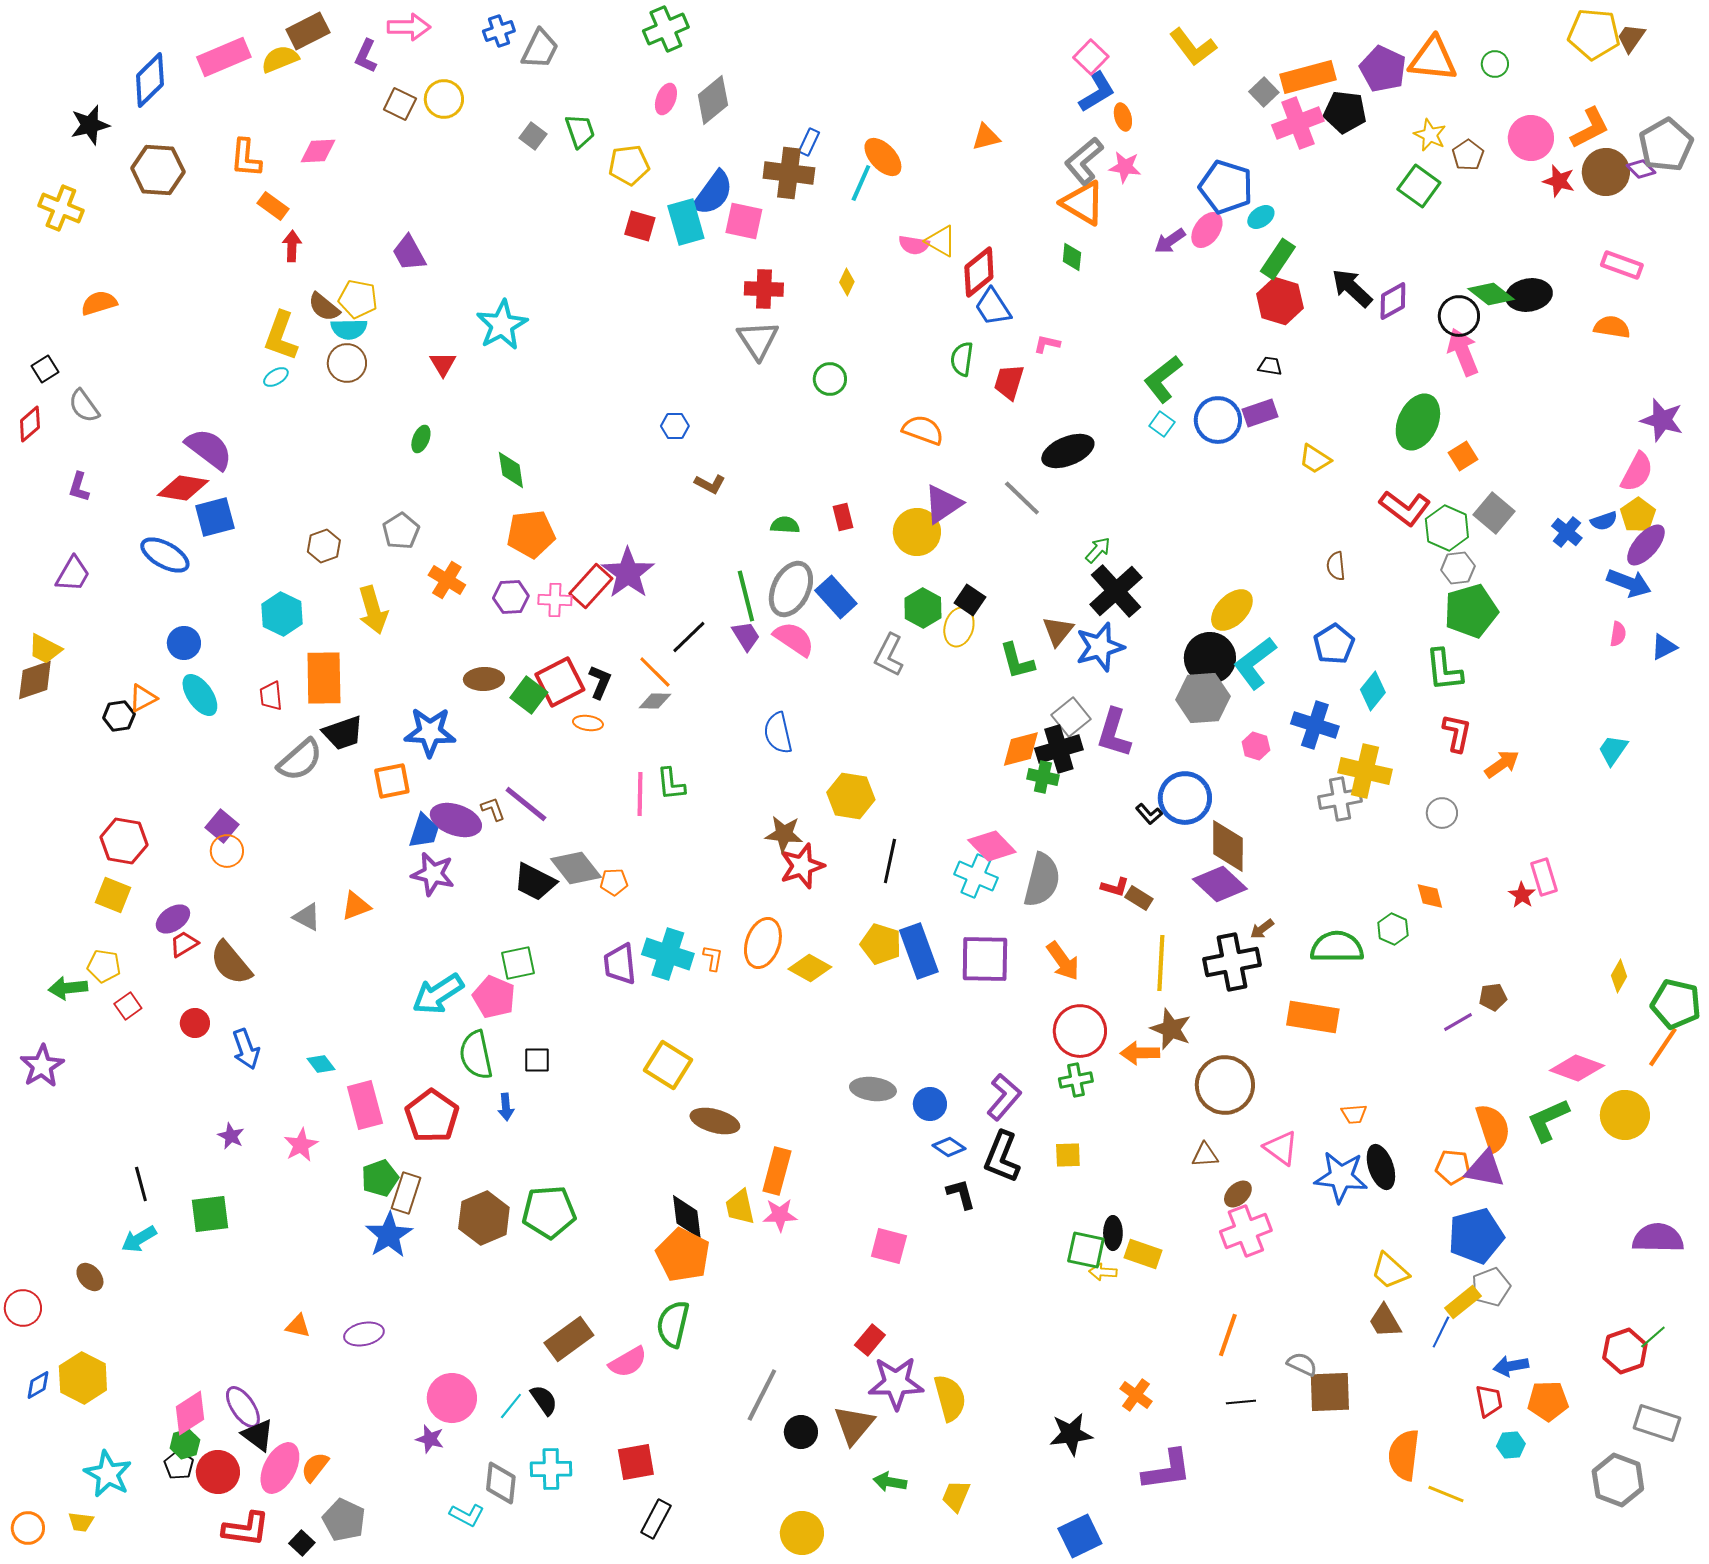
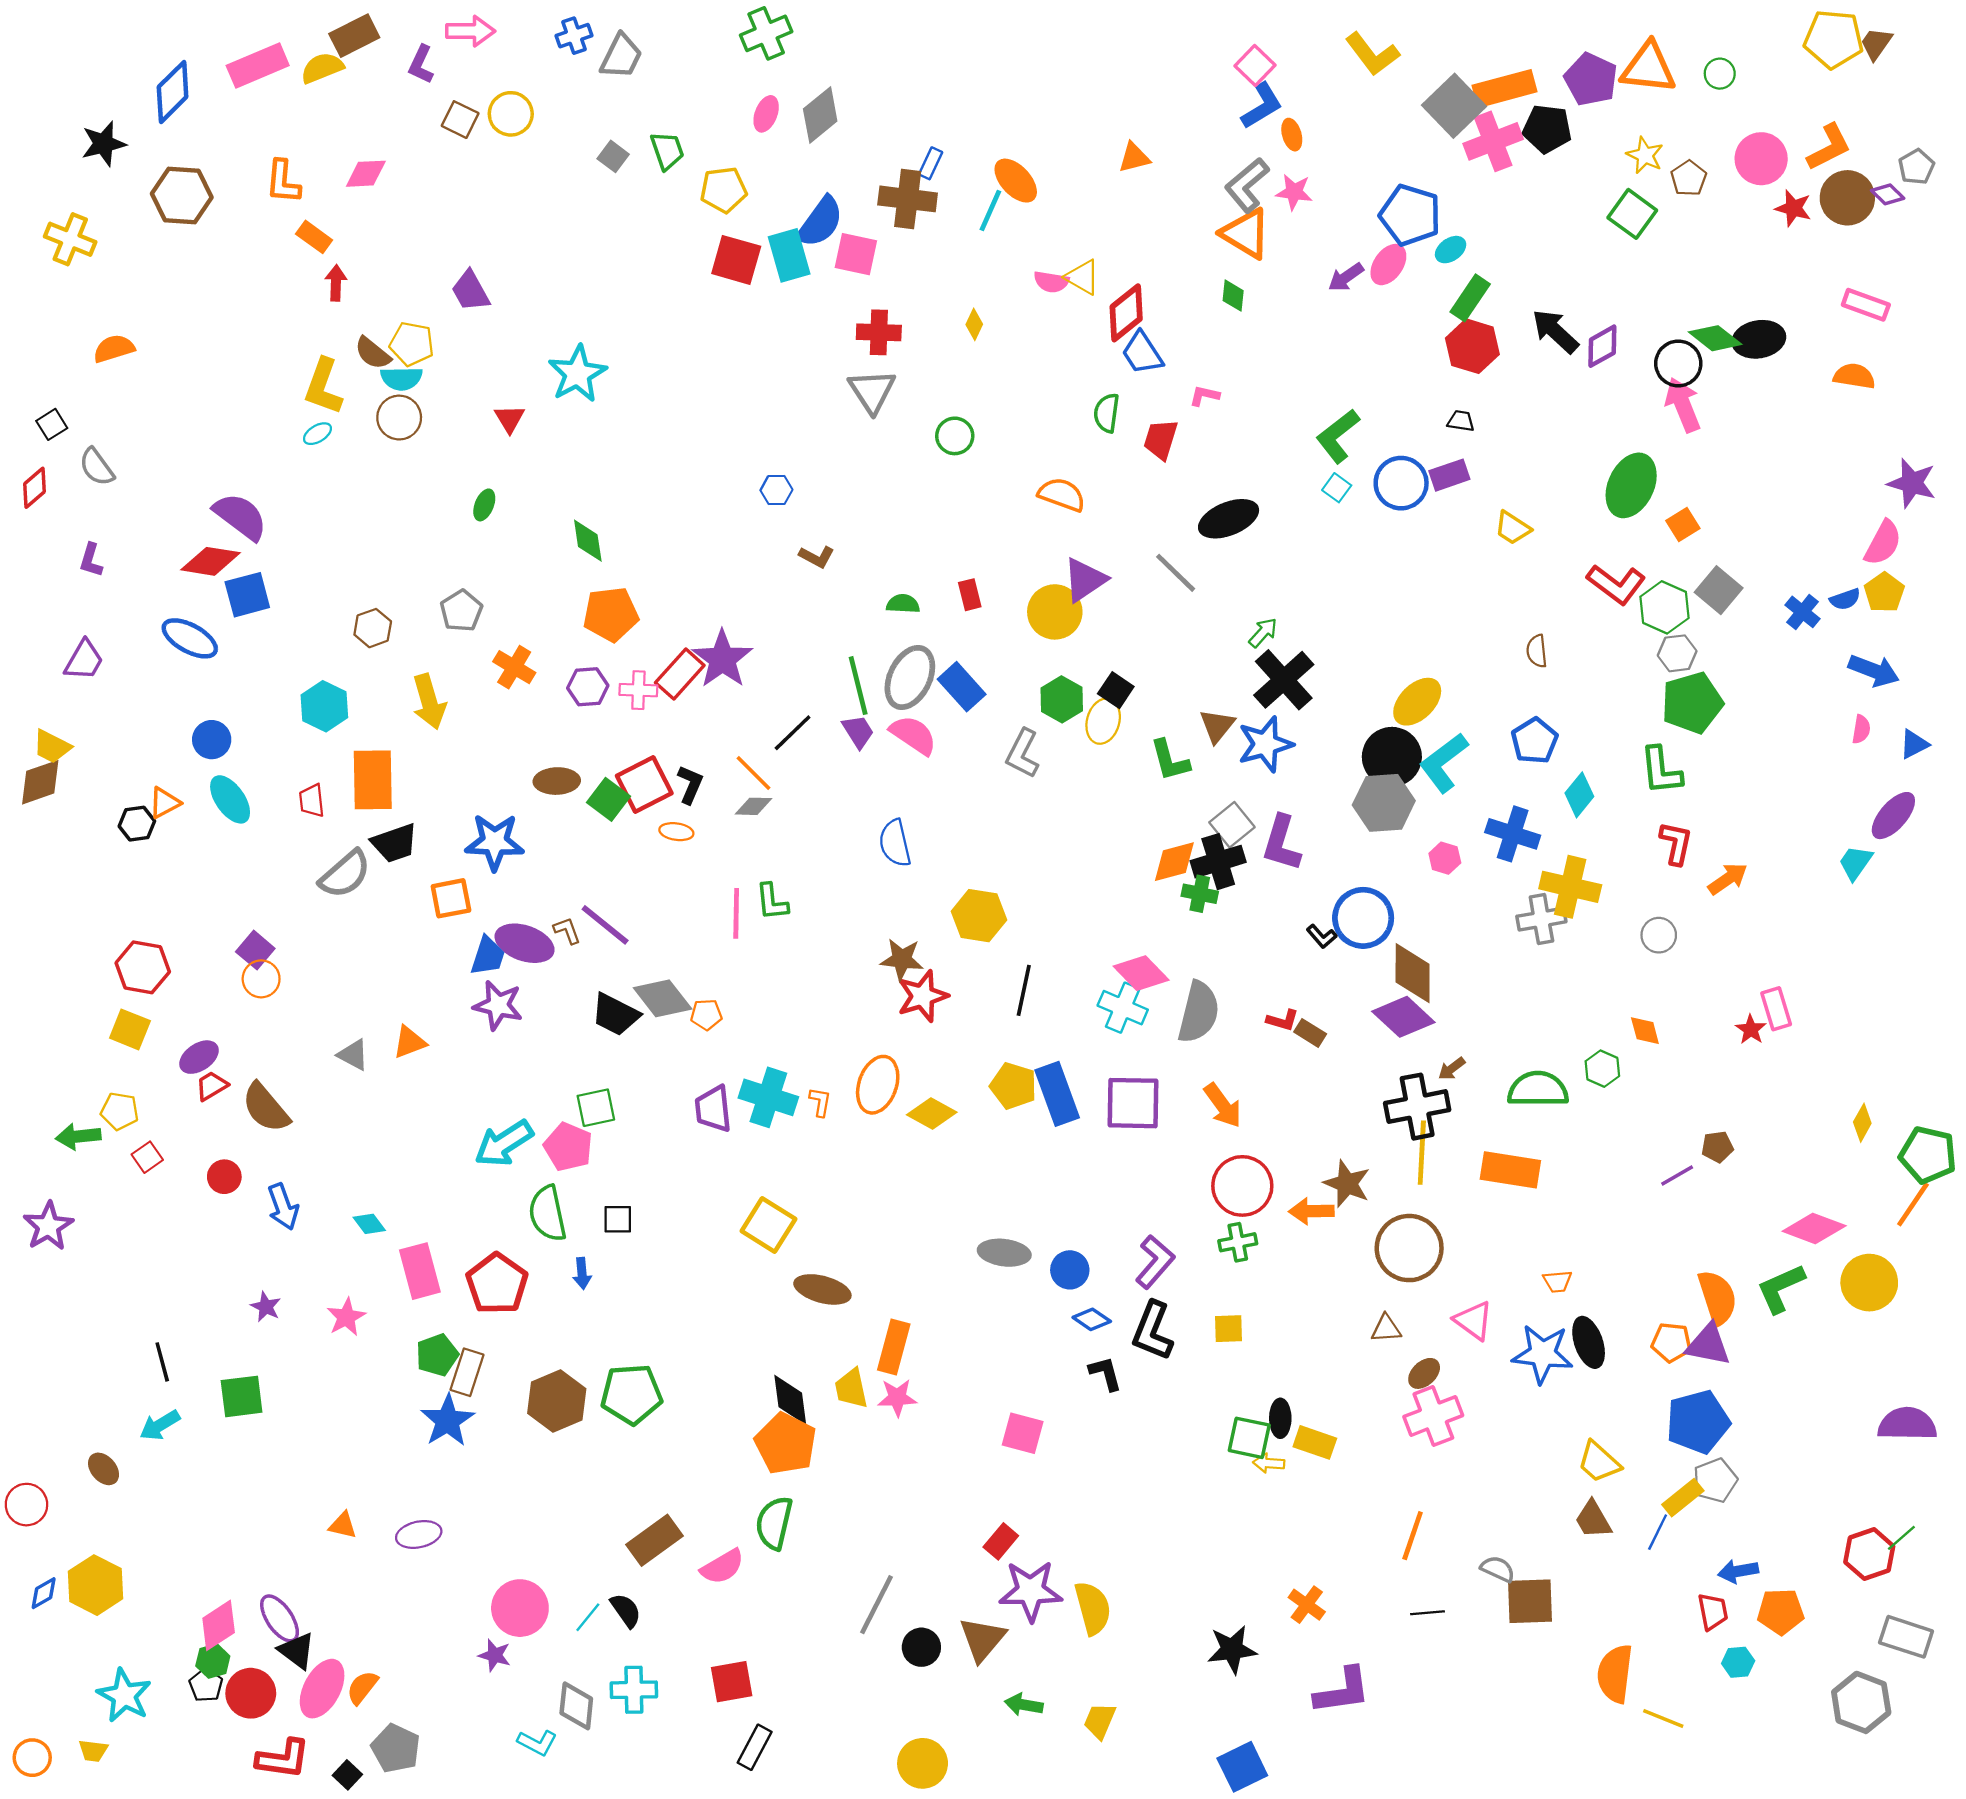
gray square: (1264, 92) -> (1454, 106), size x1.8
gray pentagon: (1666, 145) -> (1916, 167), size x0.6
red square: (640, 226) -> (736, 260), size x1.4
purple ellipse: (1646, 545) -> (1893, 816), moved
yellow line: (1161, 963) -> (1422, 1153), moved

